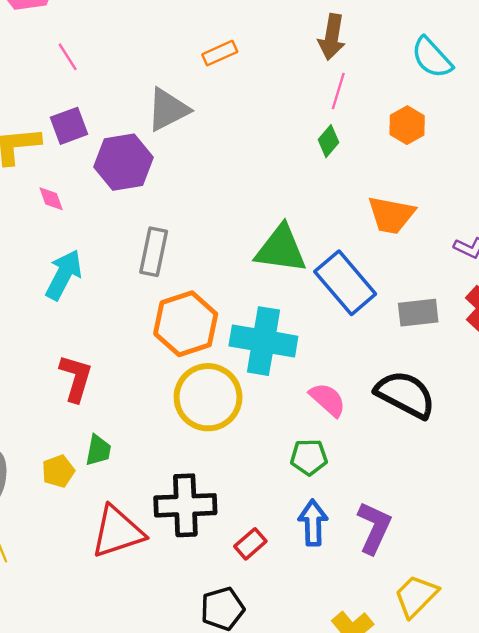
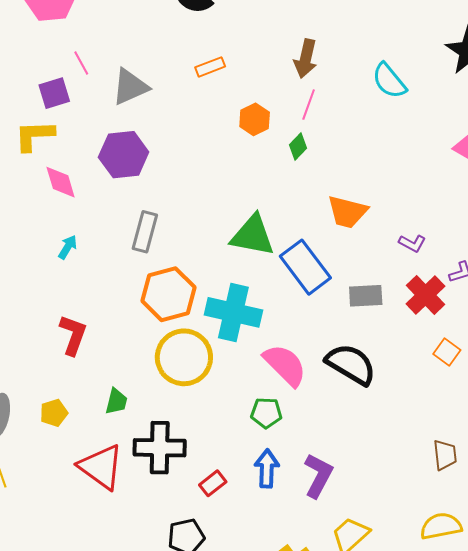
gray triangle: (168, 110) -> (130, 87), moved
orange hexagon: (407, 125) -> (255, 119), moved
purple square: (69, 126) -> (54, 93), moved
pink diamond: (51, 199) -> (61, 182), size x1.5
cyan arrow: (64, 275) -> (68, 247), size x0.6
pink semicircle: (328, 400) -> (285, 365), size x1.4
green trapezoid: (98, 450) -> (116, 401), moved
red triangle: (117, 532) -> (101, 467), turned 51

